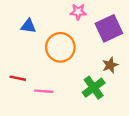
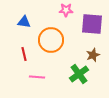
purple square: (109, 28) -> (92, 24), turned 30
red line: (18, 78) -> (24, 54), moved, turned 64

